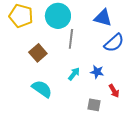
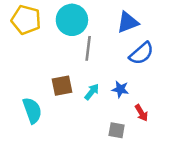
blue triangle: (103, 18) -> (128, 22), turned -36
brown square: (38, 53) -> (62, 86), moved, turned 30
cyan semicircle: (42, 89) -> (32, 110), moved, turned 35

